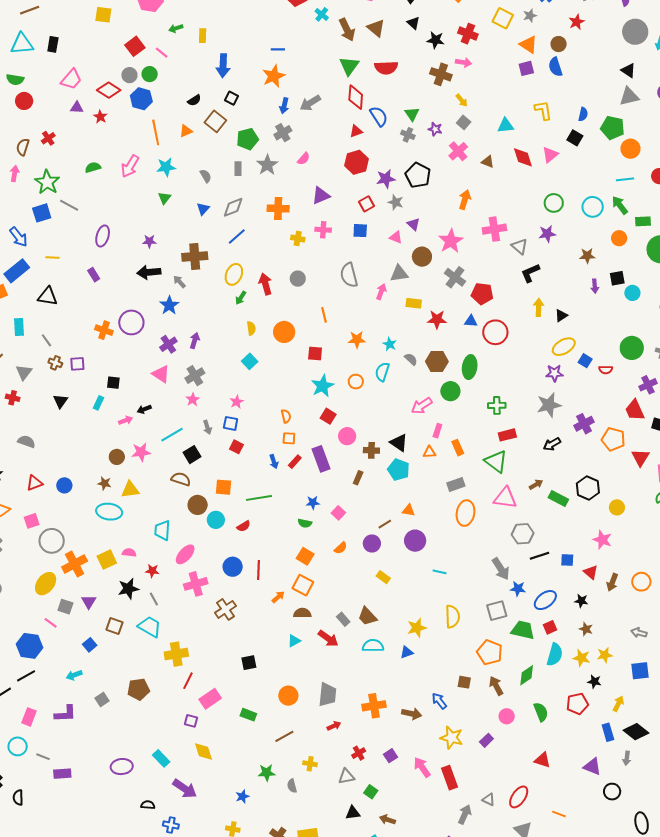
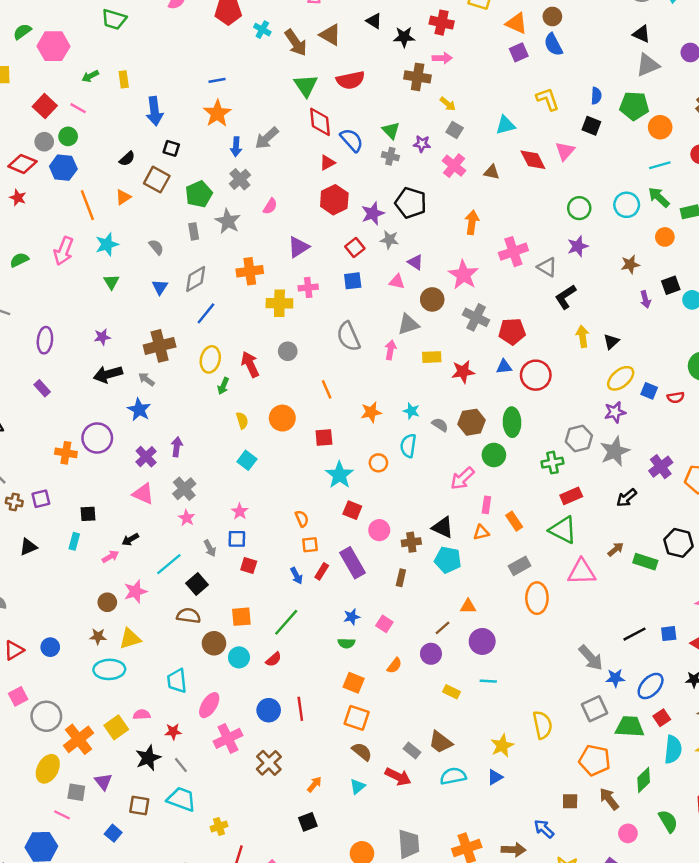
yellow cross: (298, 239) -> (279, 303), size x1.5
black triangle: (60, 401) -> (28, 547), turned 42
green line: (259, 498) -> (286, 622), turned -30
gray hexagon: (523, 534) -> (579, 439), moved
cyan line: (440, 572) -> (488, 681), moved
orange arrow: (278, 597) -> (314, 784), moved
brown semicircle: (302, 613) -> (362, 752), turned 48
yellow cross: (176, 654) -> (219, 826), size x0.6

